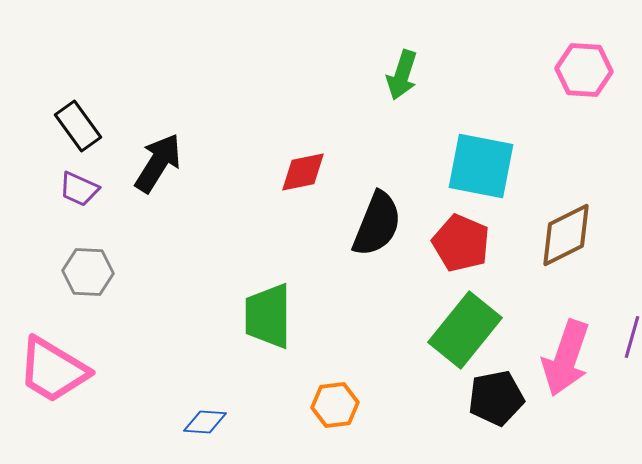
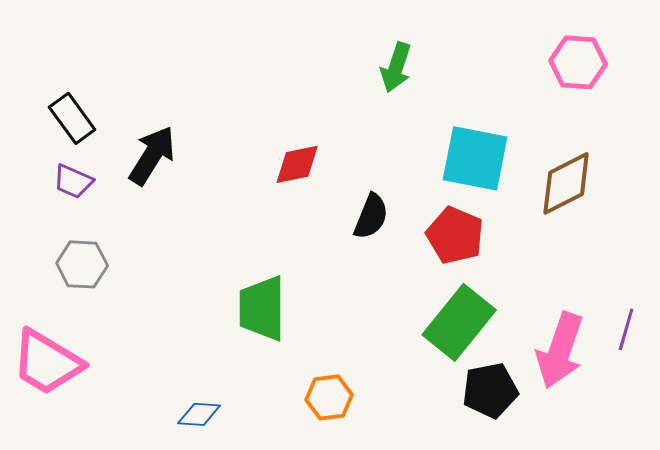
black semicircle: (377, 224) -> (371, 216), size x0.7
brown diamond: (566, 235) -> (566, 183), moved

